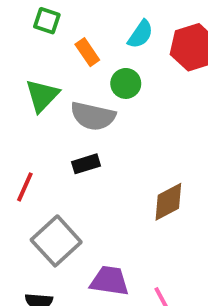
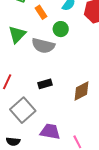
black rectangle: (86, 164) -> (45, 84), moved

